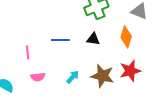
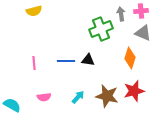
black triangle: (93, 39) -> (88, 60), moved
pink line: (28, 52) -> (34, 63), moved

